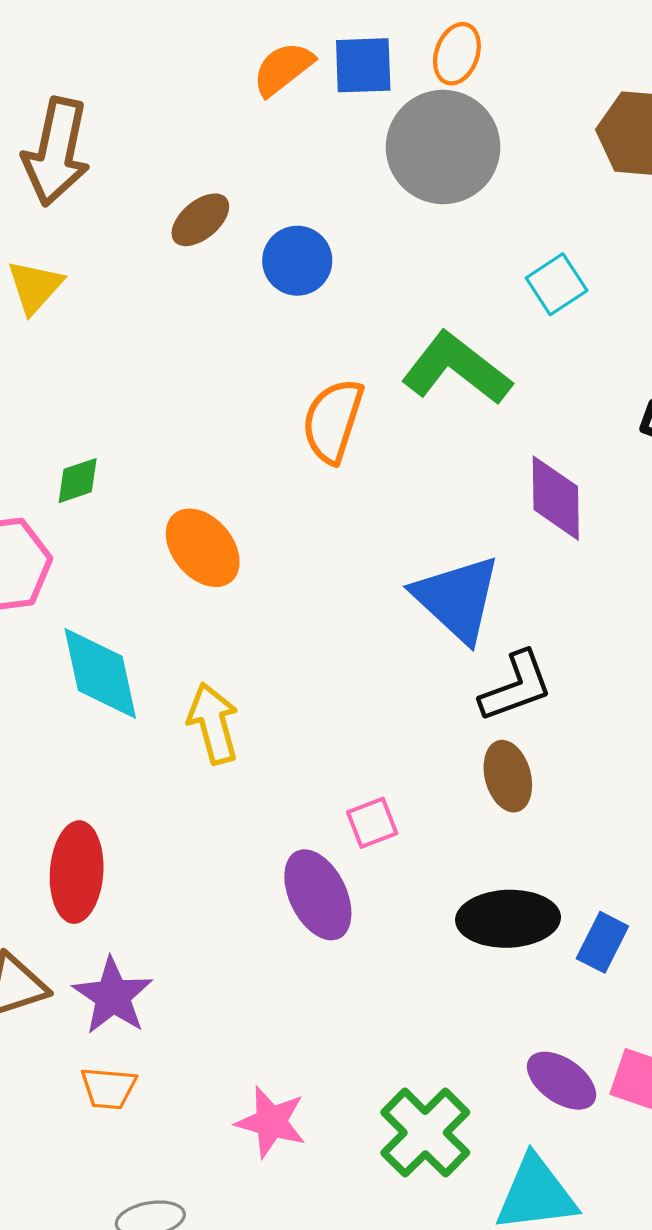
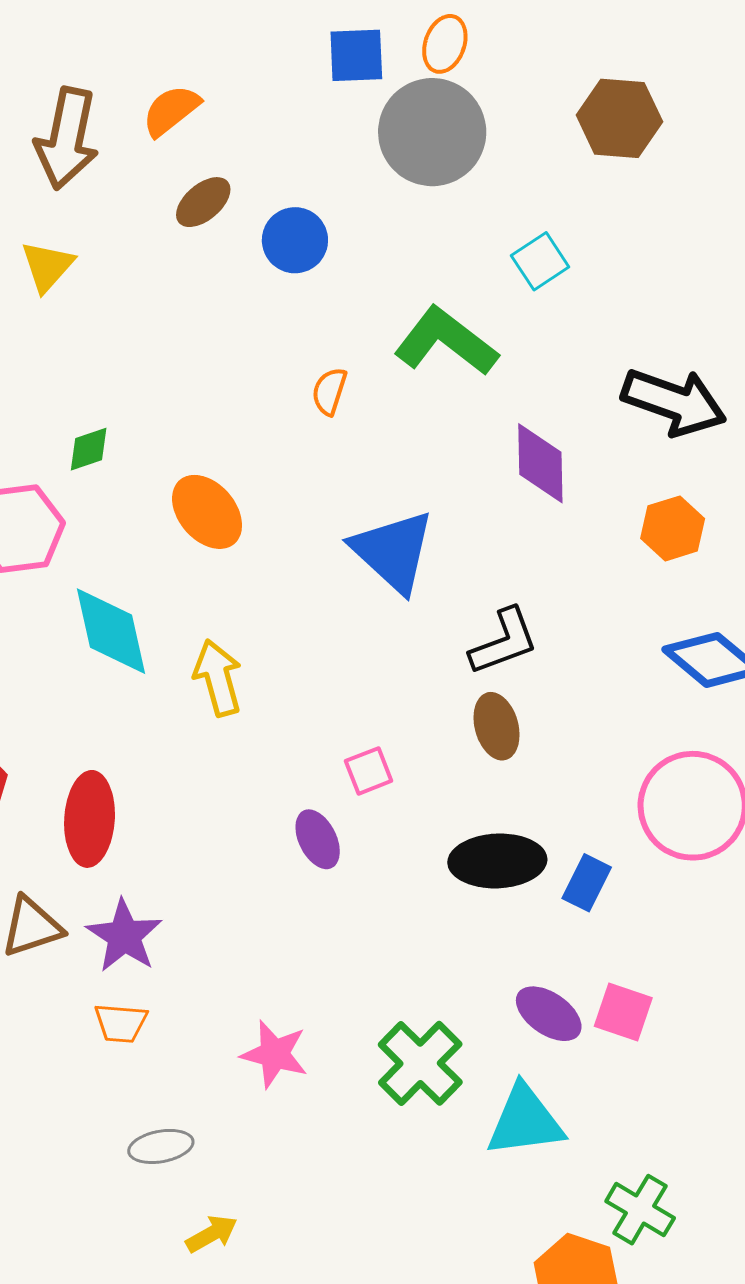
orange semicircle: (283, 69) -> (171, 111), moved
orange semicircle: (333, 421) -> (329, 391), size x0.6
blue triangle: (457, 599) -> (393, 551), moved
purple ellipse: (318, 895) -> (318, 839), size x0.7

